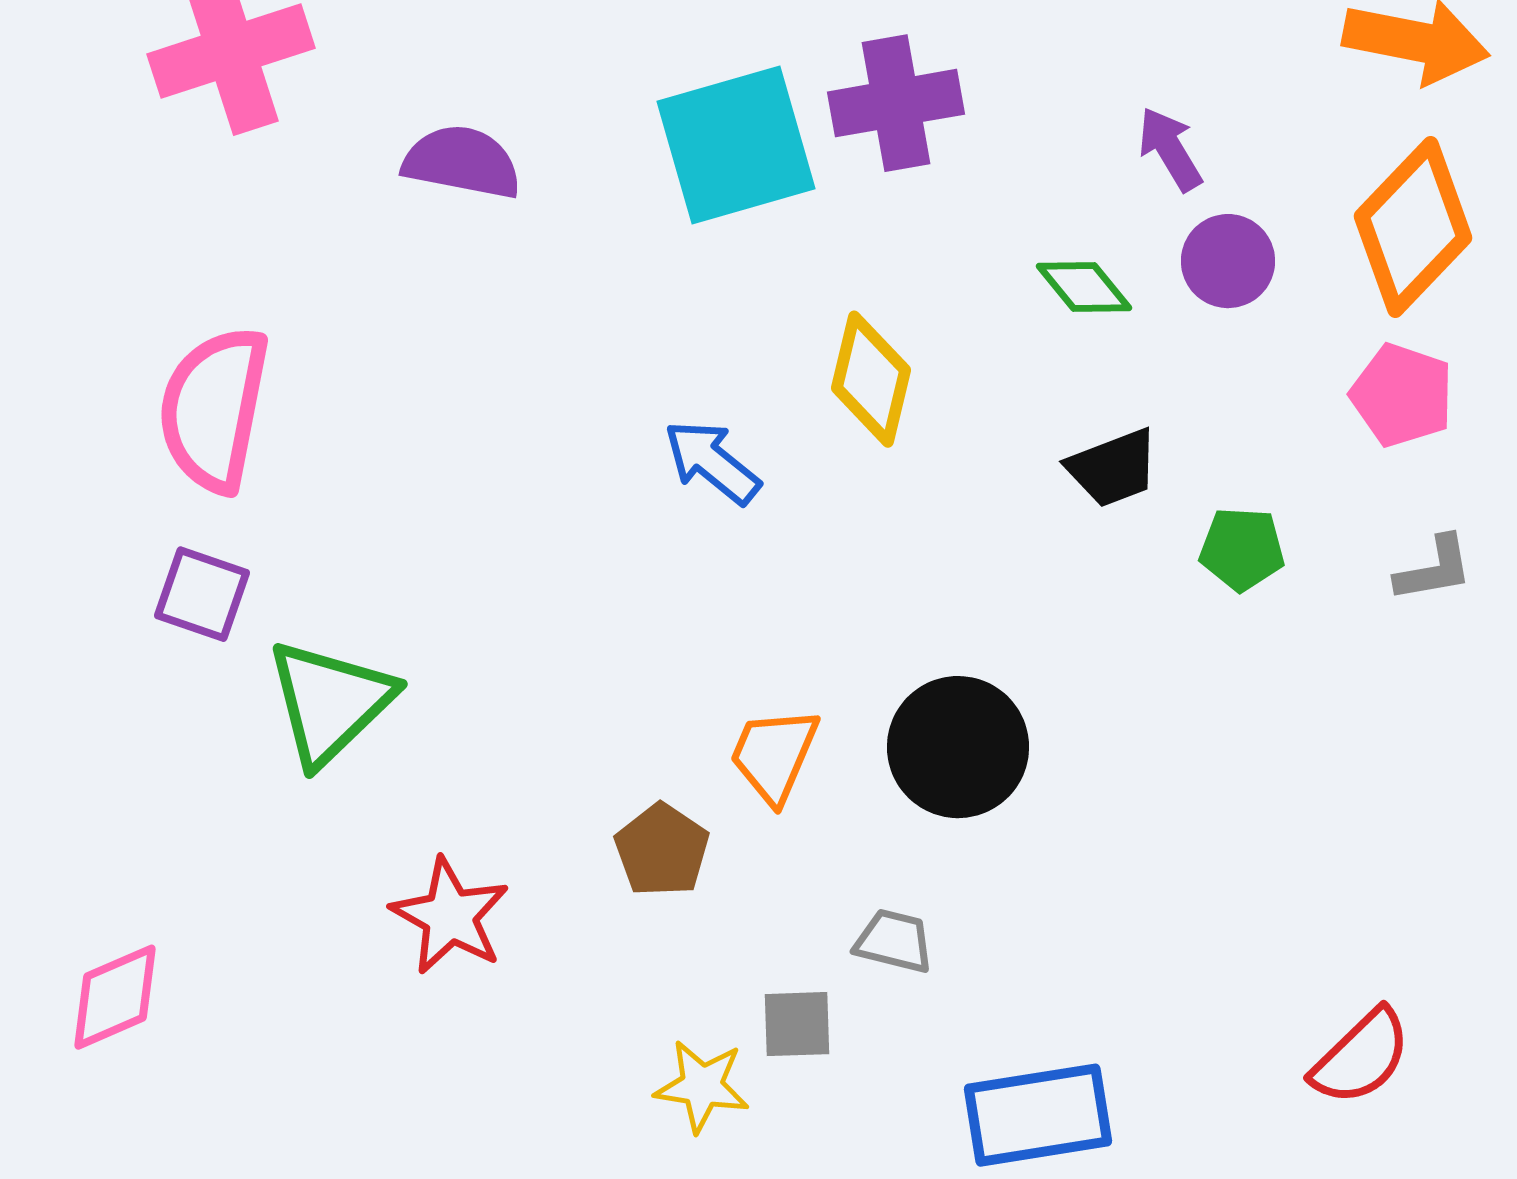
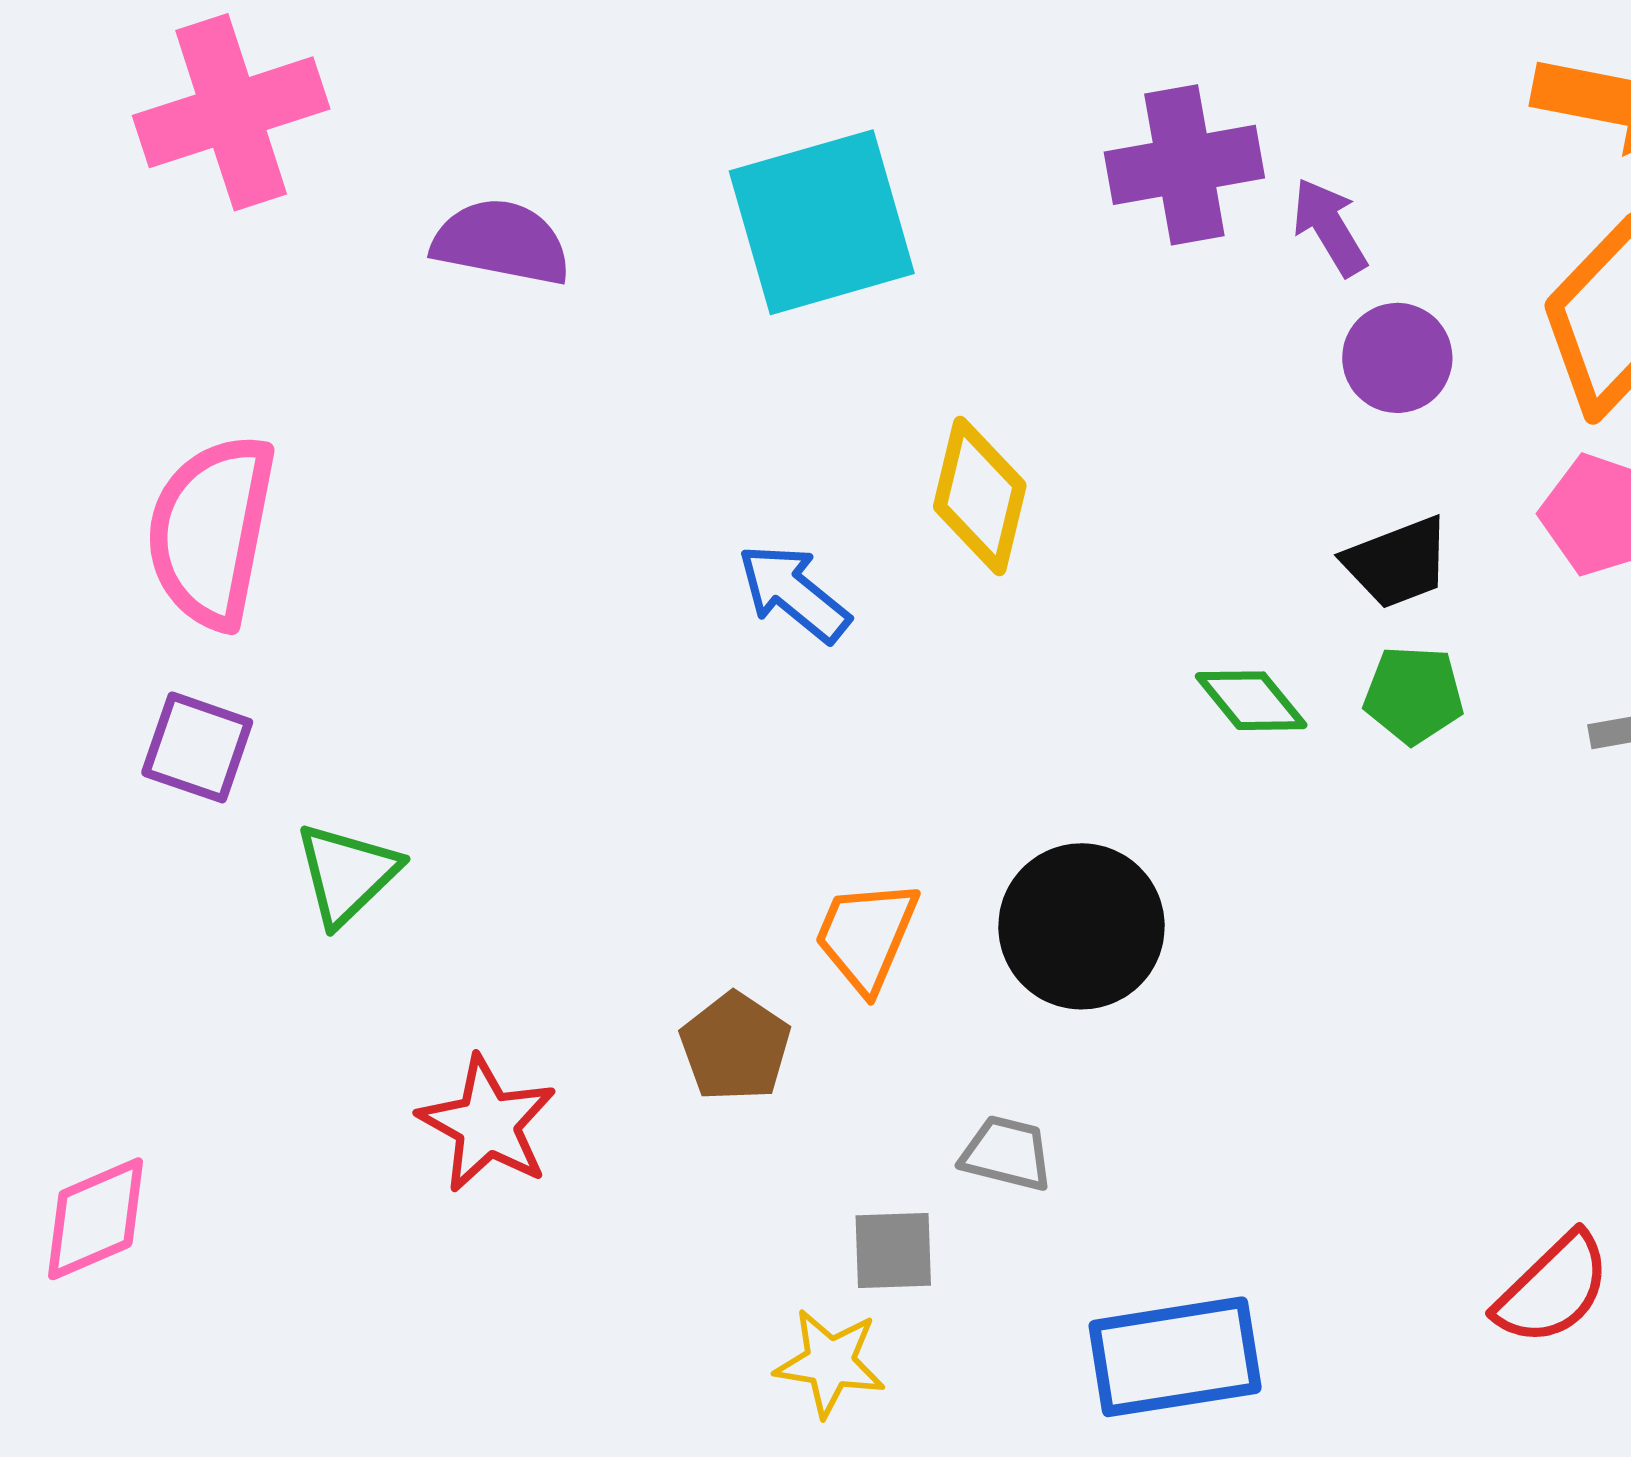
purple cross: (896, 103) -> (1184, 165), moved
green diamond: (1084, 287) -> (1251, 701), moved
black trapezoid: (1113, 468) -> (1397, 563), moved
green triangle: (330, 702) -> (347, 874), size x0.7
yellow star: (702, 1086) -> (830, 1363), moved

